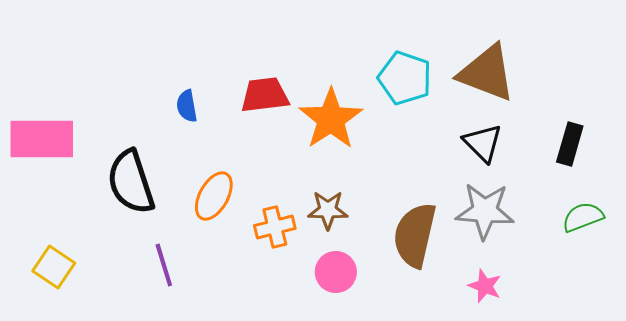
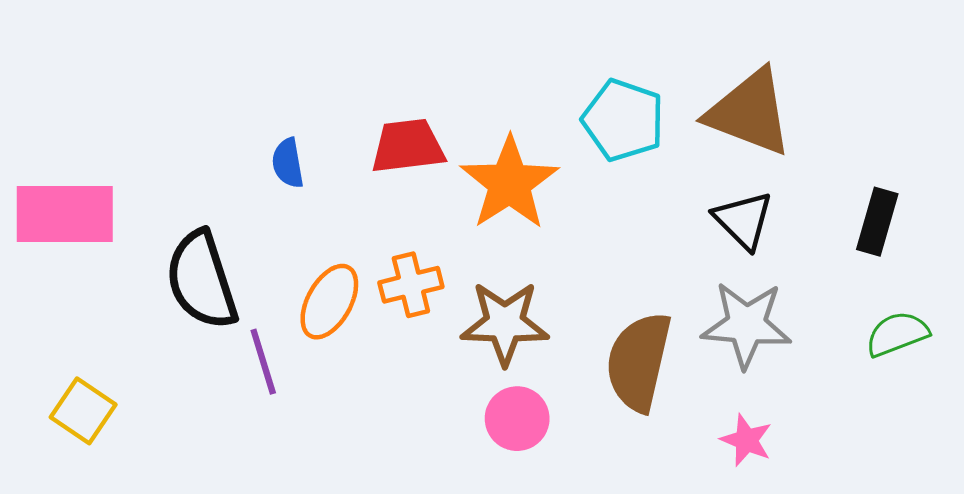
brown star: (328, 210) -> (505, 323), size x1.4
orange cross: (275, 227) -> (411, 285), moved
purple line: (164, 265) -> (263, 362), moved

